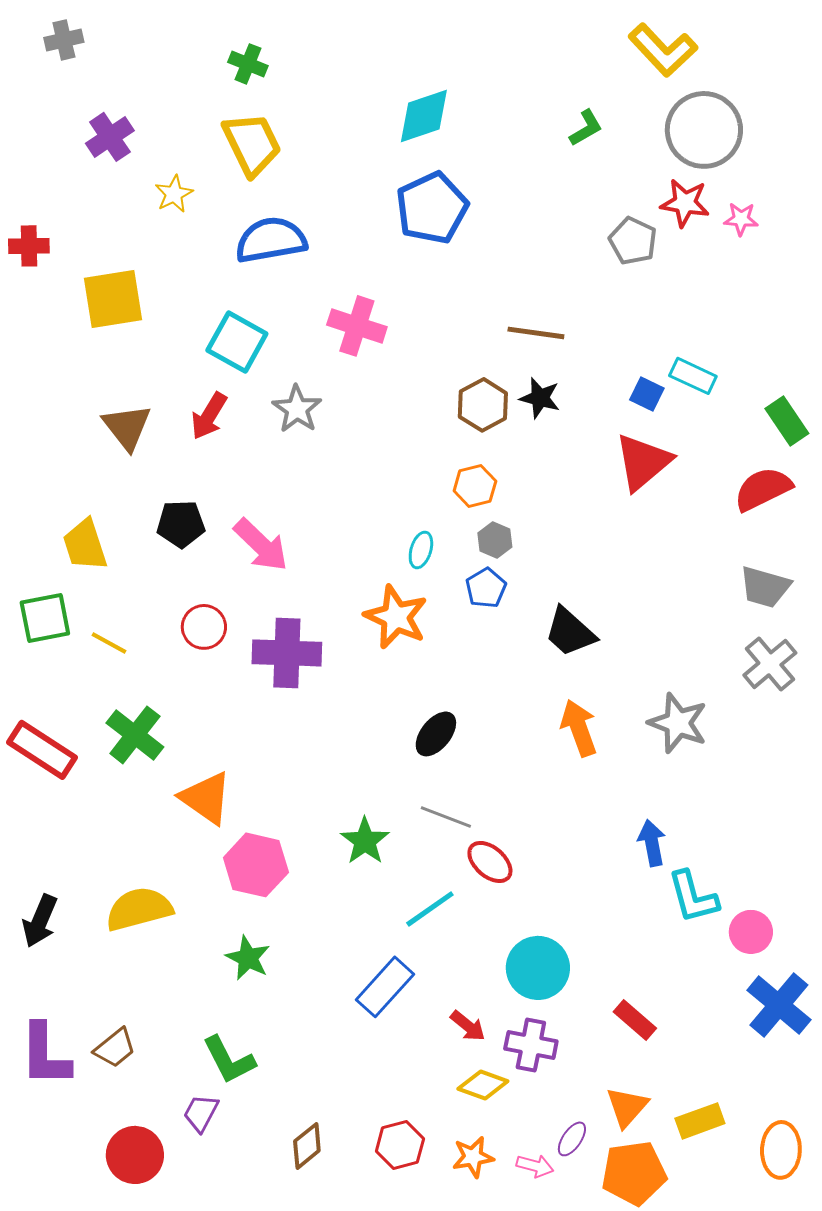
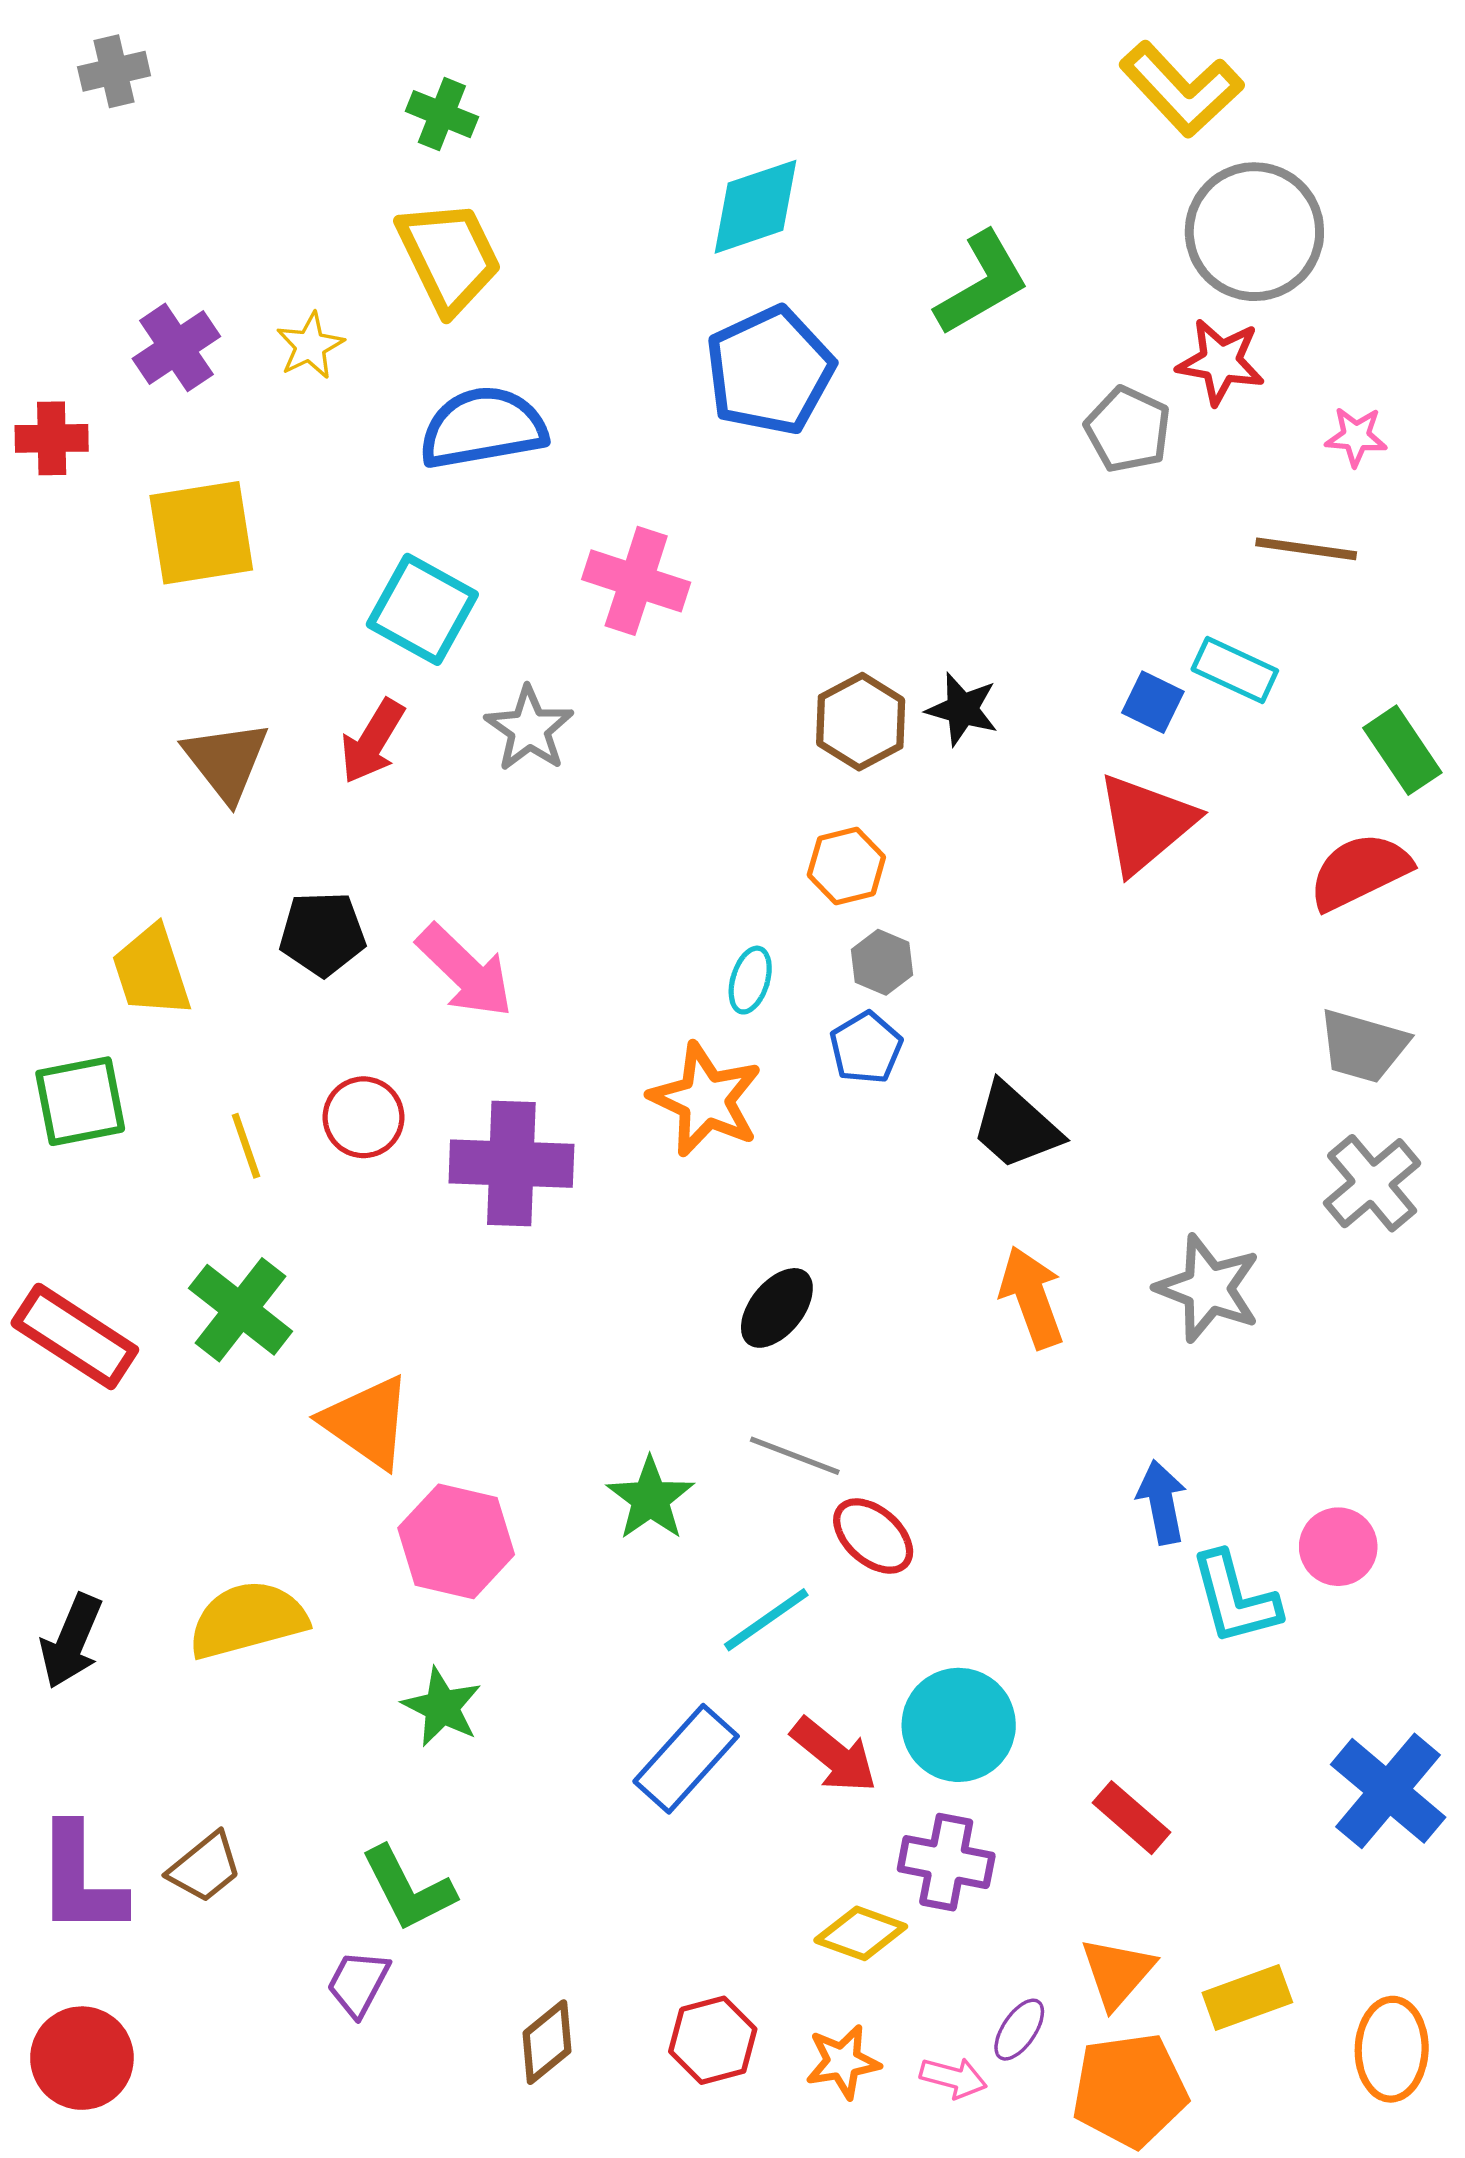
green L-shape: (586, 128) -> (982, 283), moved, size x1.6
purple cross: (110, 137) -> (176, 347), moved
pink star: (741, 219) -> (1356, 437), moved
brown line: (536, 333) -> (1306, 549), moved
yellow line: (109, 643) -> (246, 1146), moved, turned 42
pink circle: (751, 932) -> (1338, 1547), moved
red arrow: (468, 1026) -> (834, 1755), moved, size x1.4
red circle: (135, 1155) -> (82, 2058), moved

